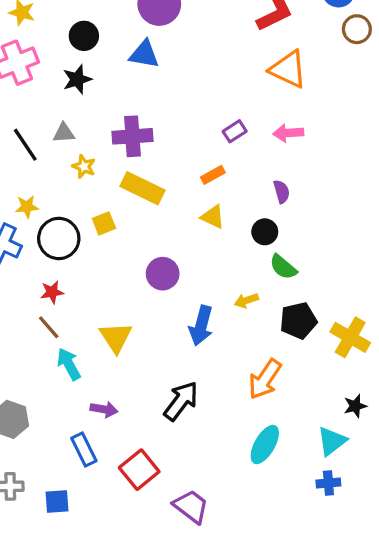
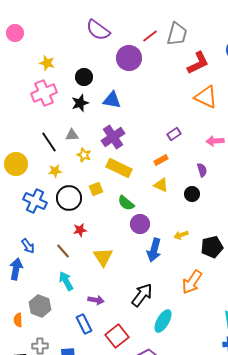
blue triangle: (144, 54) -> (112, 100), moved
pink arrow: (288, 133) -> (215, 141), moved
purple cross: (132, 136) -> (113, 137), turned -30
yellow star: (27, 207) -> (55, 171), moved
green semicircle: (283, 267) -> (126, 203), moved
purple circle: (163, 274) -> (140, 224), moved
red star: (52, 292) -> (80, 230), moved
cyan arrow: (69, 364) -> (66, 281), moved
cyan ellipse: (265, 444) -> (163, 321), moved

